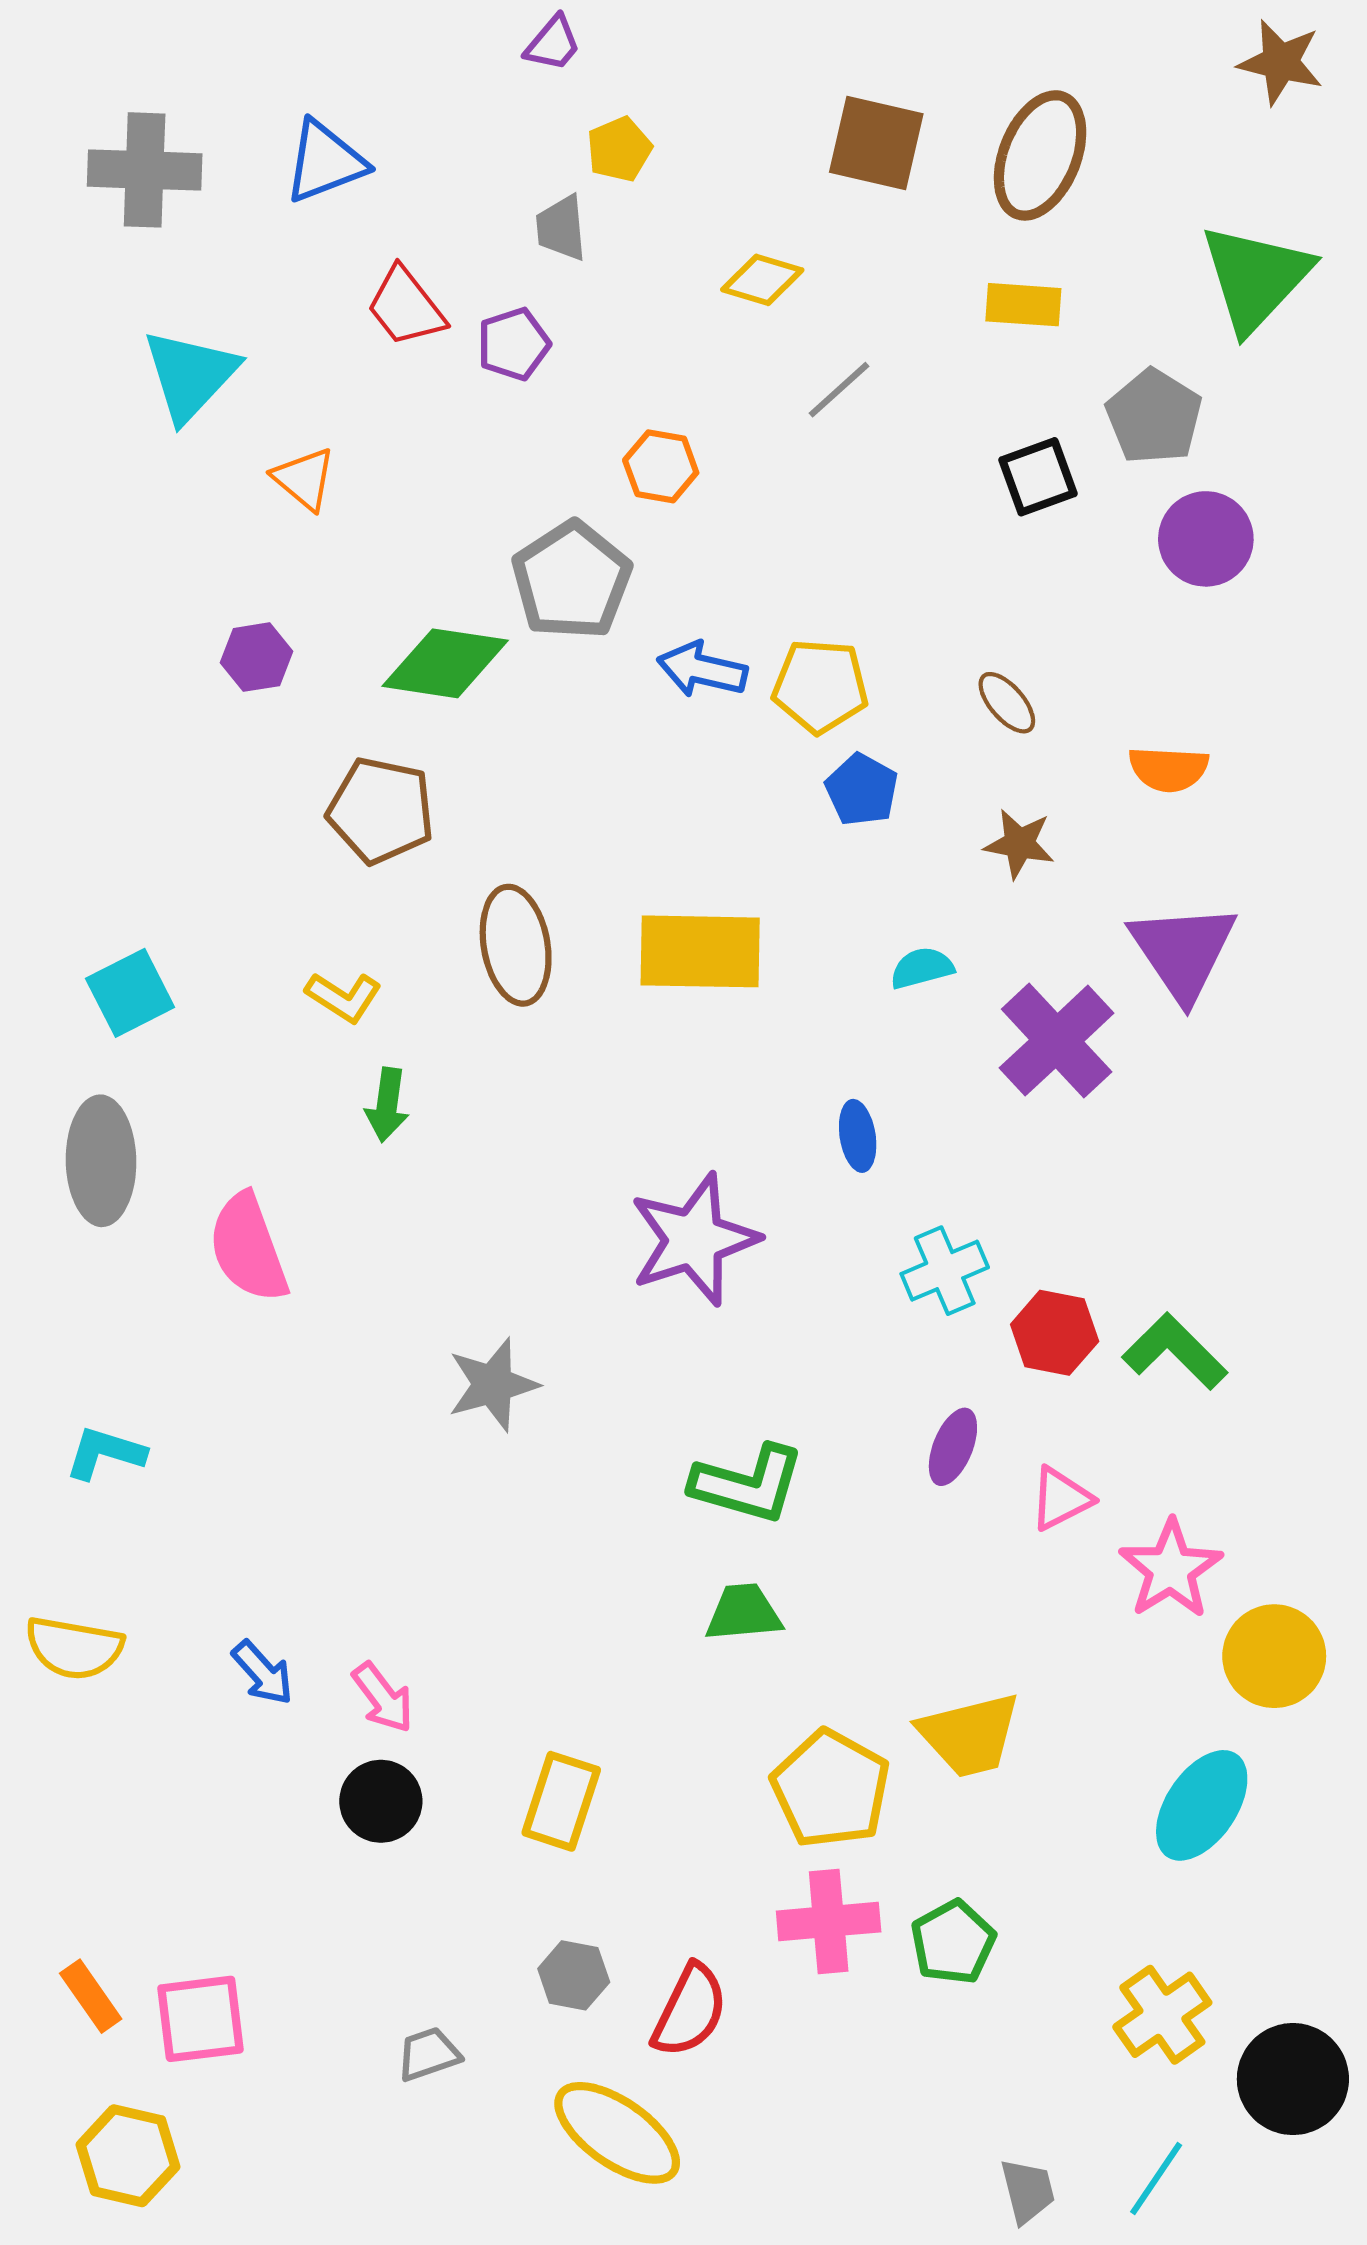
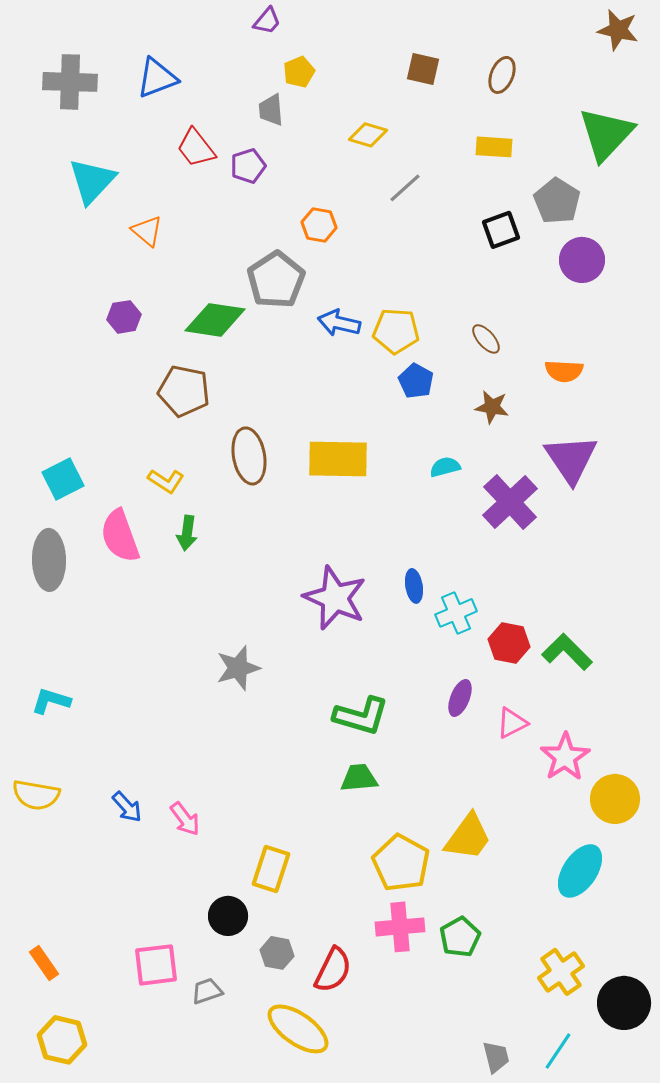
brown square: (876, 143) -> (423, 69), size x0.7
brown ellipse: (1040, 155) -> (502, 75), size x0.6
blue ellipse: (858, 1136) -> (414, 586), moved
purple star: (694, 1240) -> (335, 598), turned -30
pink semicircle: (248, 1248) -> (120, 536), moved
yellow trapezoid: (970, 1735) -> (468, 837), turned -40
black circle: (381, 1801) -> (228, 916), moved
pink square: (201, 2019) -> (156, 965), moved

